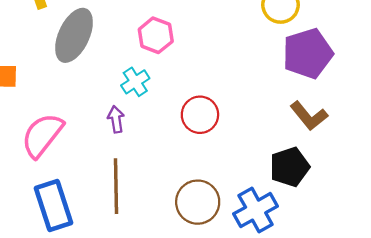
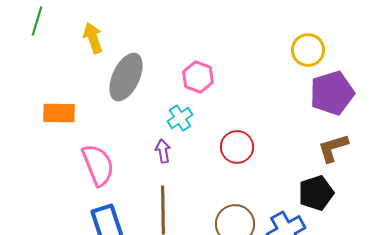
brown L-shape: (309, 116) -> (333, 148), turned 112
pink semicircle: (42, 135) -> (98, 165), turned 120

